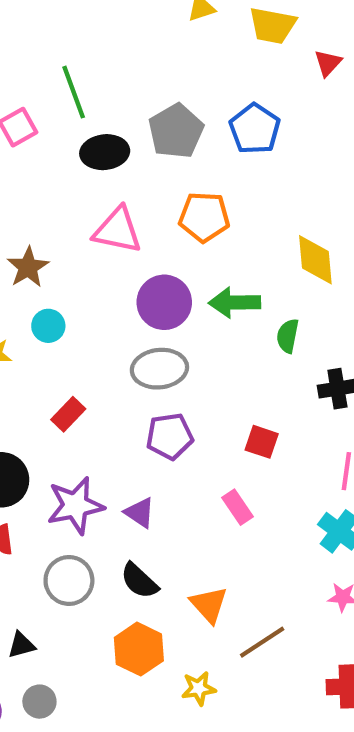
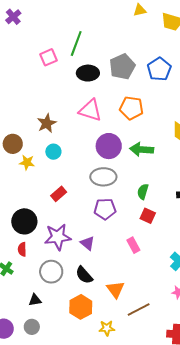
green line: (74, 92) -> (76, 44), turned 35
green semicircle: (288, 336) -> (143, 192), moved
black triangle: (21, 645) -> (35, 300), moved

